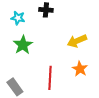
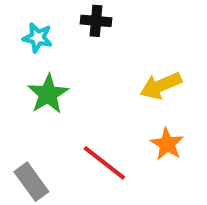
red line: (50, 78) -> (104, 163), turned -55

